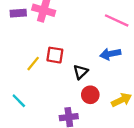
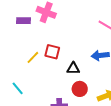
purple rectangle: (18, 13) -> (24, 21), moved
black triangle: (81, 72) -> (73, 68), turned 40

